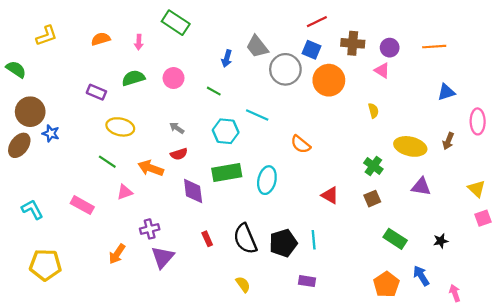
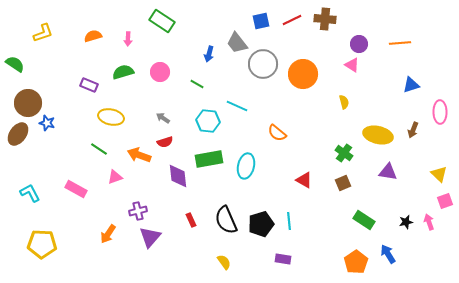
brown cross: (353, 43) -> (325, 19), moved
blue square: (311, 50) -> (261, 21), moved, turned -36
pink arrow: (455, 293) -> (429, 222), moved

